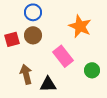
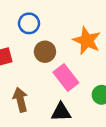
brown circle: (33, 35) -> (45, 52), moved
black triangle: (48, 84) -> (61, 112), moved

